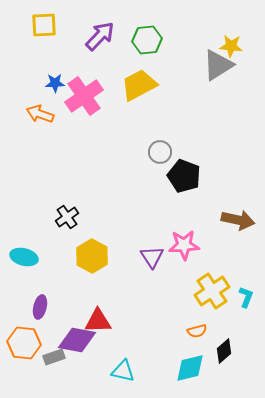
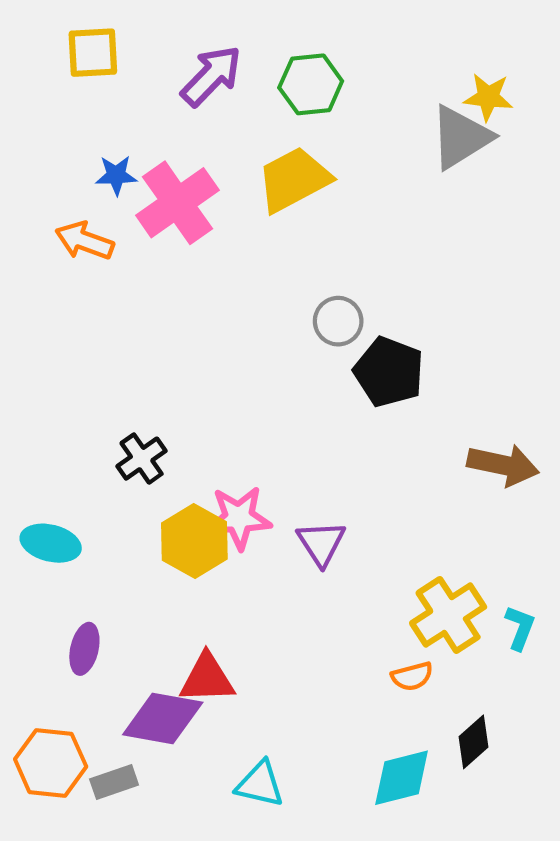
pink star: (184, 245) -> (239, 518), moved
orange semicircle: (197, 331) -> (412, 676), moved
orange hexagon: (24, 343) -> (51, 763), moved
gray rectangle: (54, 357) -> (114, 782), moved

